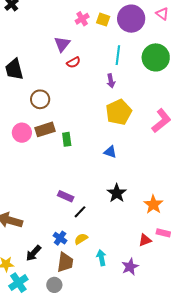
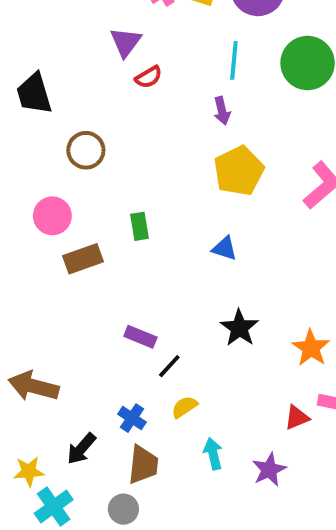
brown rectangle: (45, 129) -> (83, 259), moved
yellow semicircle: (81, 239) -> (184, 407), moved

